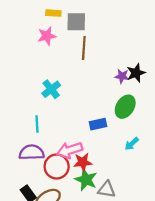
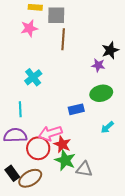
black star: (136, 73) -> (110, 50), moved
green ellipse: (125, 107) -> (101, 93), turned 45
red star: (83, 162) -> (62, 144), turned 30

